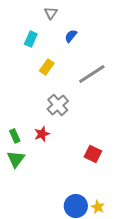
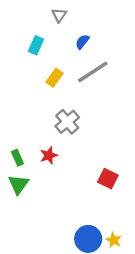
gray line: (92, 74) -> (93, 72), moved

